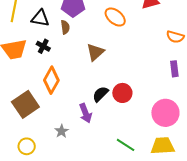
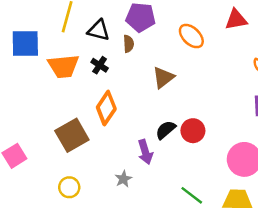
gray star: (62, 131) -> (123, 179), moved

